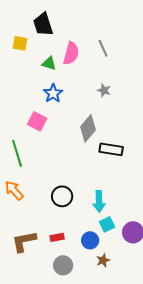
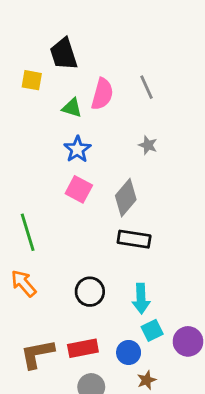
pink square: (37, 121) -> (79, 189), moved
black rectangle: (111, 149) -> (134, 239), moved
red rectangle: (57, 237) -> (83, 348), size x1.5

